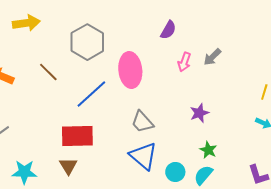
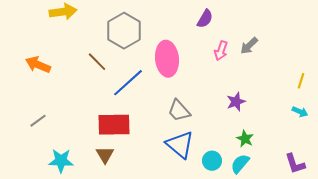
brown line: (48, 72) -> (97, 62), moved

